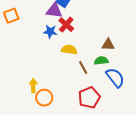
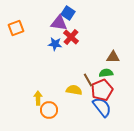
yellow semicircle: (69, 50) -> (74, 90), moved
blue semicircle: (115, 78) -> (102, 107), moved
red pentagon: (89, 98) -> (102, 90), moved

